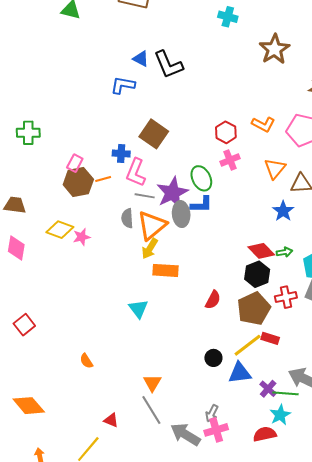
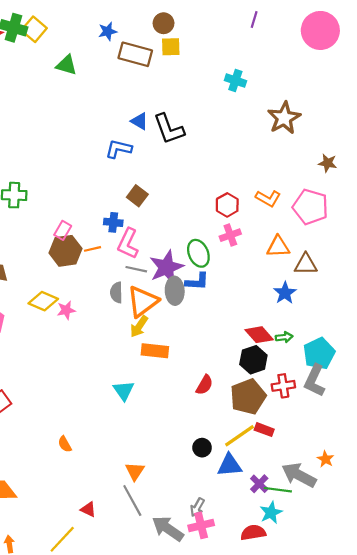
brown square: (154, 134) -> (137, 196), moved, size x0.7
orange triangle: (275, 169) -> (278, 247), turned 45

